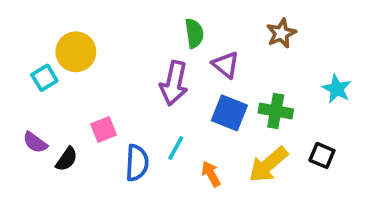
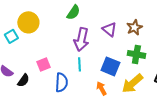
green semicircle: (194, 33) -> (73, 12), moved, turned 42
brown star: (281, 33) -> (134, 27), moved
blue square: (229, 113) -> (110, 66), moved
cyan line: (176, 148) -> (79, 64), moved, turned -32

